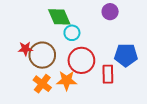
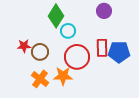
green diamond: (59, 17) -> (56, 16), turned 55
brown circle: (42, 55) -> (40, 52), size x0.7
red rectangle: (108, 74) -> (102, 48), moved

